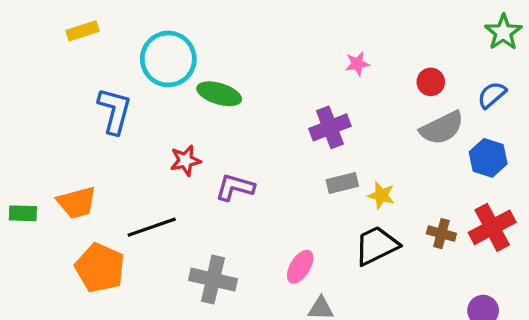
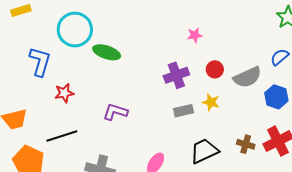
red circle: (431, 82) -> (215, 69), moved
red star: (185, 160) -> (64, 93), moved
yellow star: (381, 195) -> (211, 102), moved

